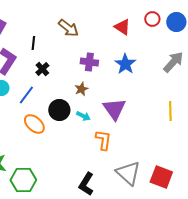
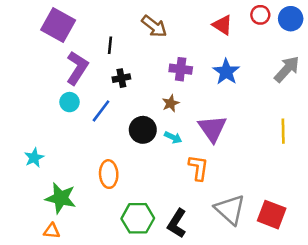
black cross: (42, 69) -> (121, 78), turned 32
orange ellipse: (34, 124) -> (109, 174), moved, turned 45
green hexagon: (23, 180) -> (138, 218), moved

